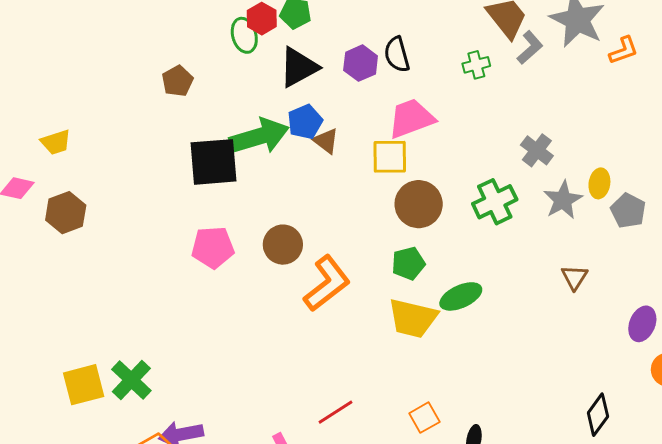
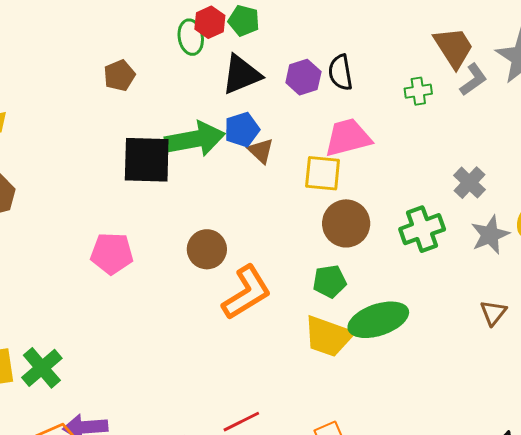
pink pentagon: (213, 247) -> (112, 253), moved
green ellipse: (461, 296) -> (378, 320), size x1.4

